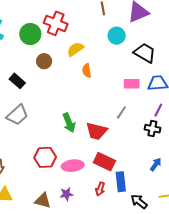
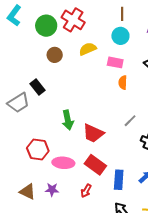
cyan circle: (117, 36) -> (120, 36), moved
orange semicircle: (87, 71) -> (123, 83), moved
black rectangle: (17, 81) -> (38, 87), moved
pink rectangle: (132, 84) -> (115, 62), moved
gray line: (121, 112) -> (130, 121), moved
blue rectangle: (121, 182) -> (119, 180), moved

